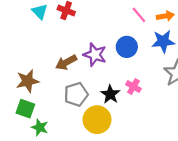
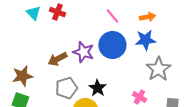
pink line: (139, 15) -> (112, 16), moved
blue circle: (127, 47) -> (112, 45), size x1.4
pink cross: (133, 87) -> (139, 97), moved

